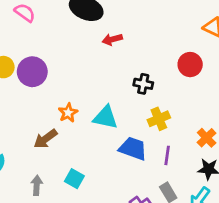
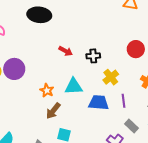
red arrow: (112, 39) -> (66, 51), moved, turned -120
red circle: (190, 65) -> (136, 49), moved
brown arrow: (46, 139) -> (53, 111), moved

